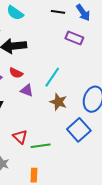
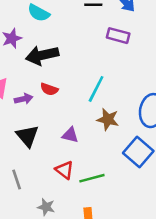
purple triangle: (27, 90) -> (70, 135), moved

